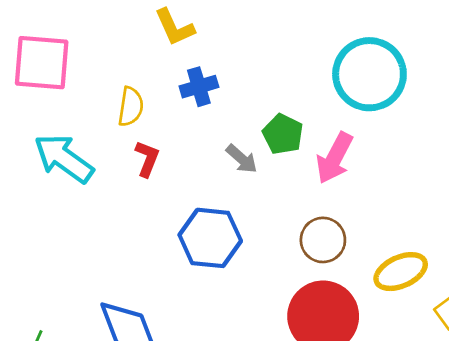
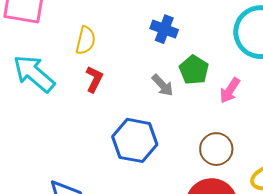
blue cross: (199, 87) -> (164, 29), moved, turned 32
pink arrow: (335, 158) -> (230, 90), size x0.7

